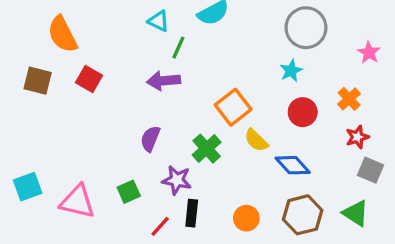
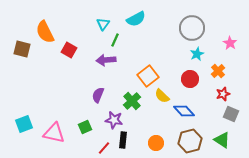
cyan triangle: (159, 21) -> (103, 24), turned 40
cyan star: (291, 71) -> (197, 54), moved
red square: (89, 79) -> (69, 50), moved
brown square: (38, 81) -> (22, 49), moved

